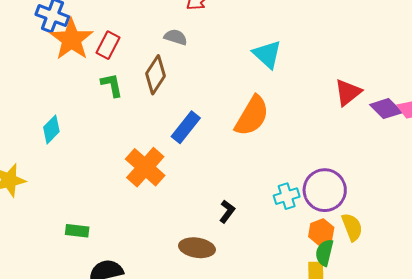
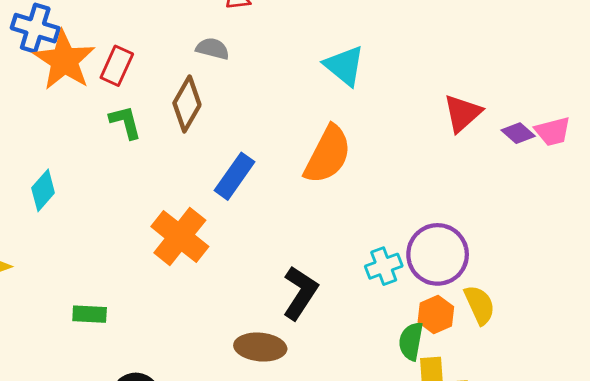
purple diamond: (386, 109) -> (518, 133), size x0.7
black L-shape: (227, 211) -> (300, 293), size x1.6
green rectangle: (77, 231) -> (90, 314), moved
green semicircle: (324, 253) -> (411, 341), moved

